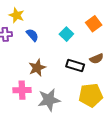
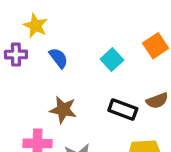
brown star: (37, 68) -> (63, 110), turned 30

